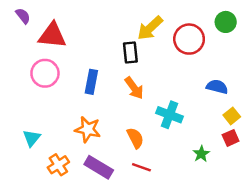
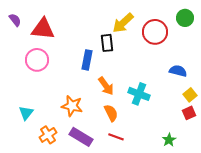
purple semicircle: (23, 16) -> (15, 20), moved
blue rectangle: (91, 82) -> (87, 60), moved
orange arrow: (134, 88) -> (106, 86), moved
green star: (201, 154) -> (169, 140), moved

